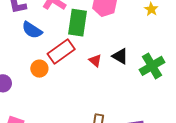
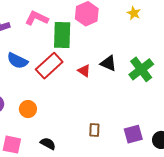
blue semicircle: (32, 30) -> (17, 61), moved
orange circle: (39, 69) -> (28, 109), moved

